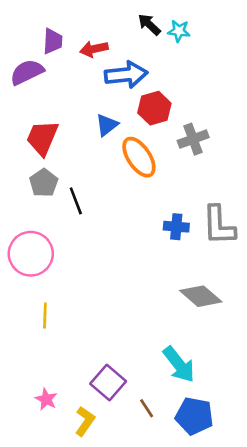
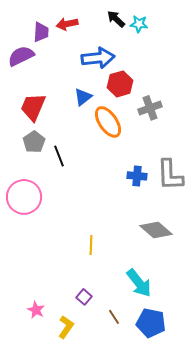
red arrow: (94, 49) -> (67, 24), moved
yellow line: (45, 316) -> (91, 245), moved
purple square: (108, 383) -> (84, 297), size x0.6

